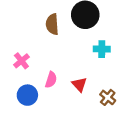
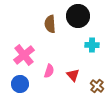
pink cross: (21, 61) -> (24, 55), size x1.5
blue circle: (27, 95) -> (20, 84), moved

